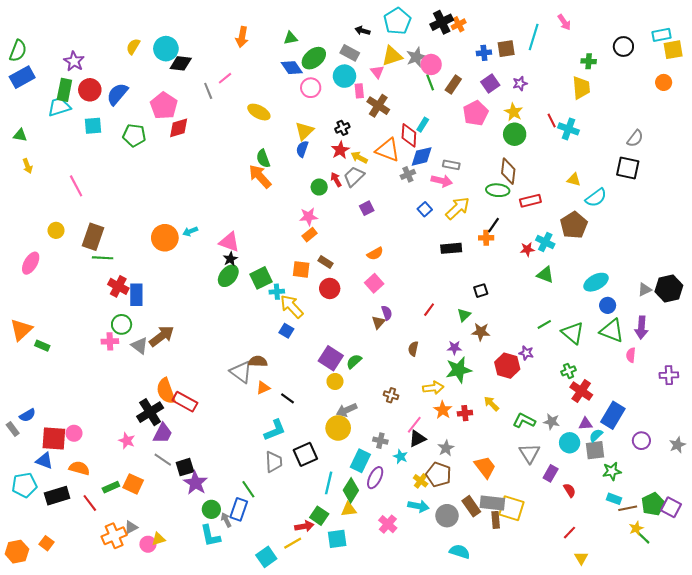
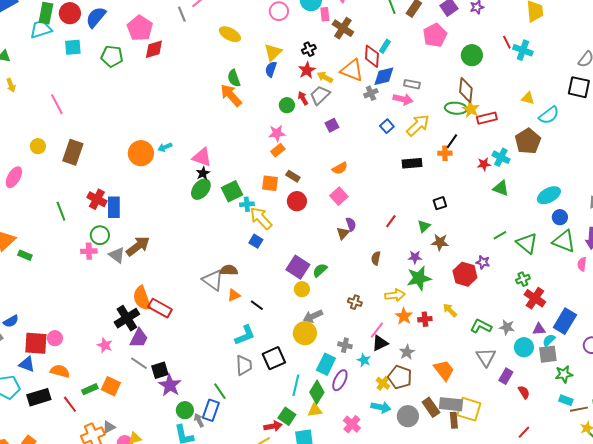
yellow star: (514, 112) -> (471, 109), moved
green line: (103, 258) -> (61, 211), moved, turned 66

